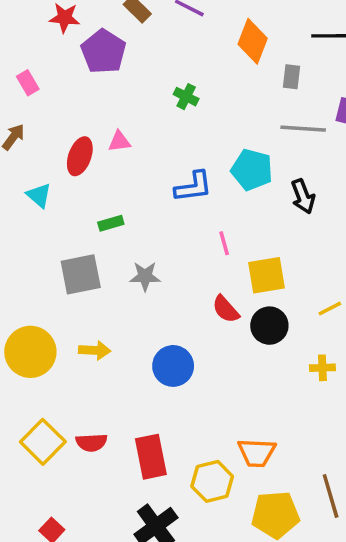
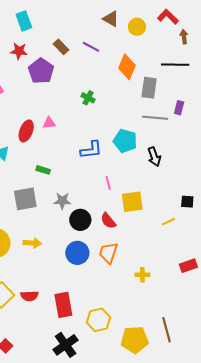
gray rectangle: (292, 77) -> (149, 88), size x1.5
green rectangle: (111, 223) -> (43, 170), turned 32
black circle: (269, 326) -> (80, 220), moved
yellow cross: (322, 368) -> (142, 275), moved
orange trapezoid: (257, 453) -> (108, 253), moved, turned 105

